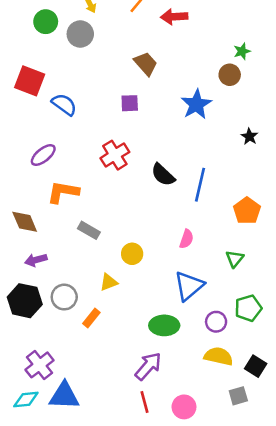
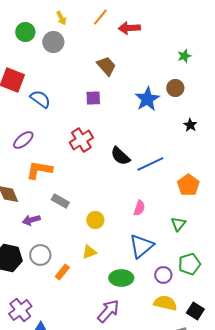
brown circle: (230, 75) -> (175, 88), moved
blue line: (200, 185) -> (150, 164), turned 52
purple arrow: (36, 260) -> (31, 220), moved
yellow triangle: (109, 282) -> (89, 252), moved

